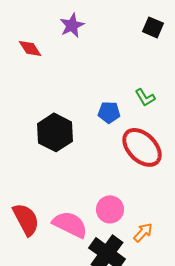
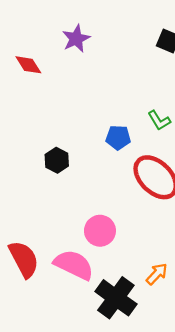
black hexagon: (55, 132) -> (57, 160), size x0.6
pink circle: (110, 209) -> (100, 231), moved

